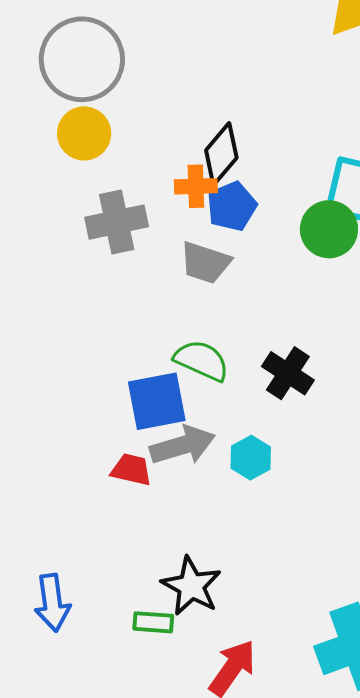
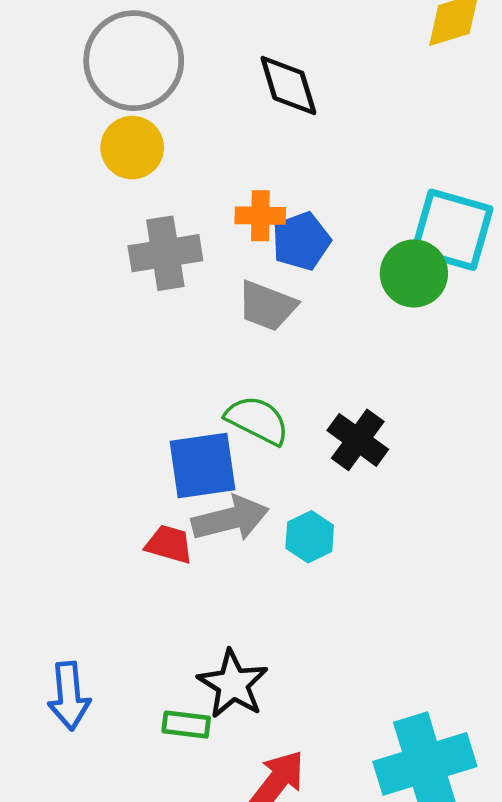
black diamond: (221, 154) -> (288, 85), moved, turned -60

